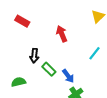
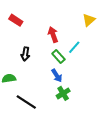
cyan line: (95, 53) -> (74, 47), moved
green rectangle: (49, 69) -> (58, 56), moved

